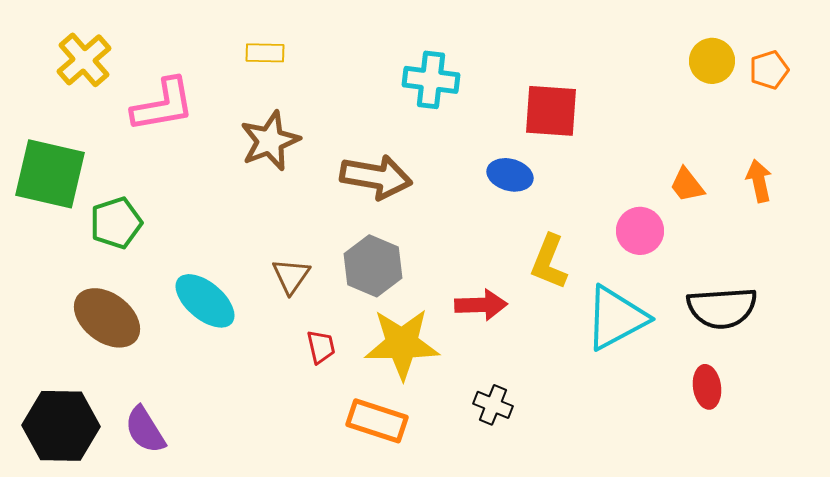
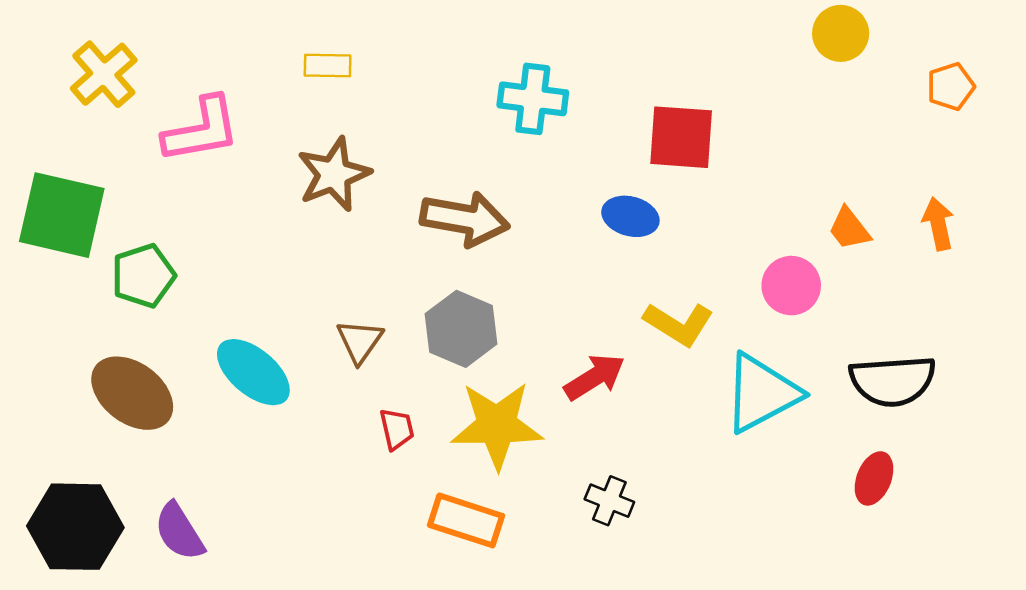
yellow circle: (712, 61) -> (841, 33), moved
yellow L-shape: (549, 262) -> (679, 324), turned -80
red arrow: (481, 305) -> (595, 377), turned -30
red ellipse: (707, 387) -> (874, 478), turned 30

